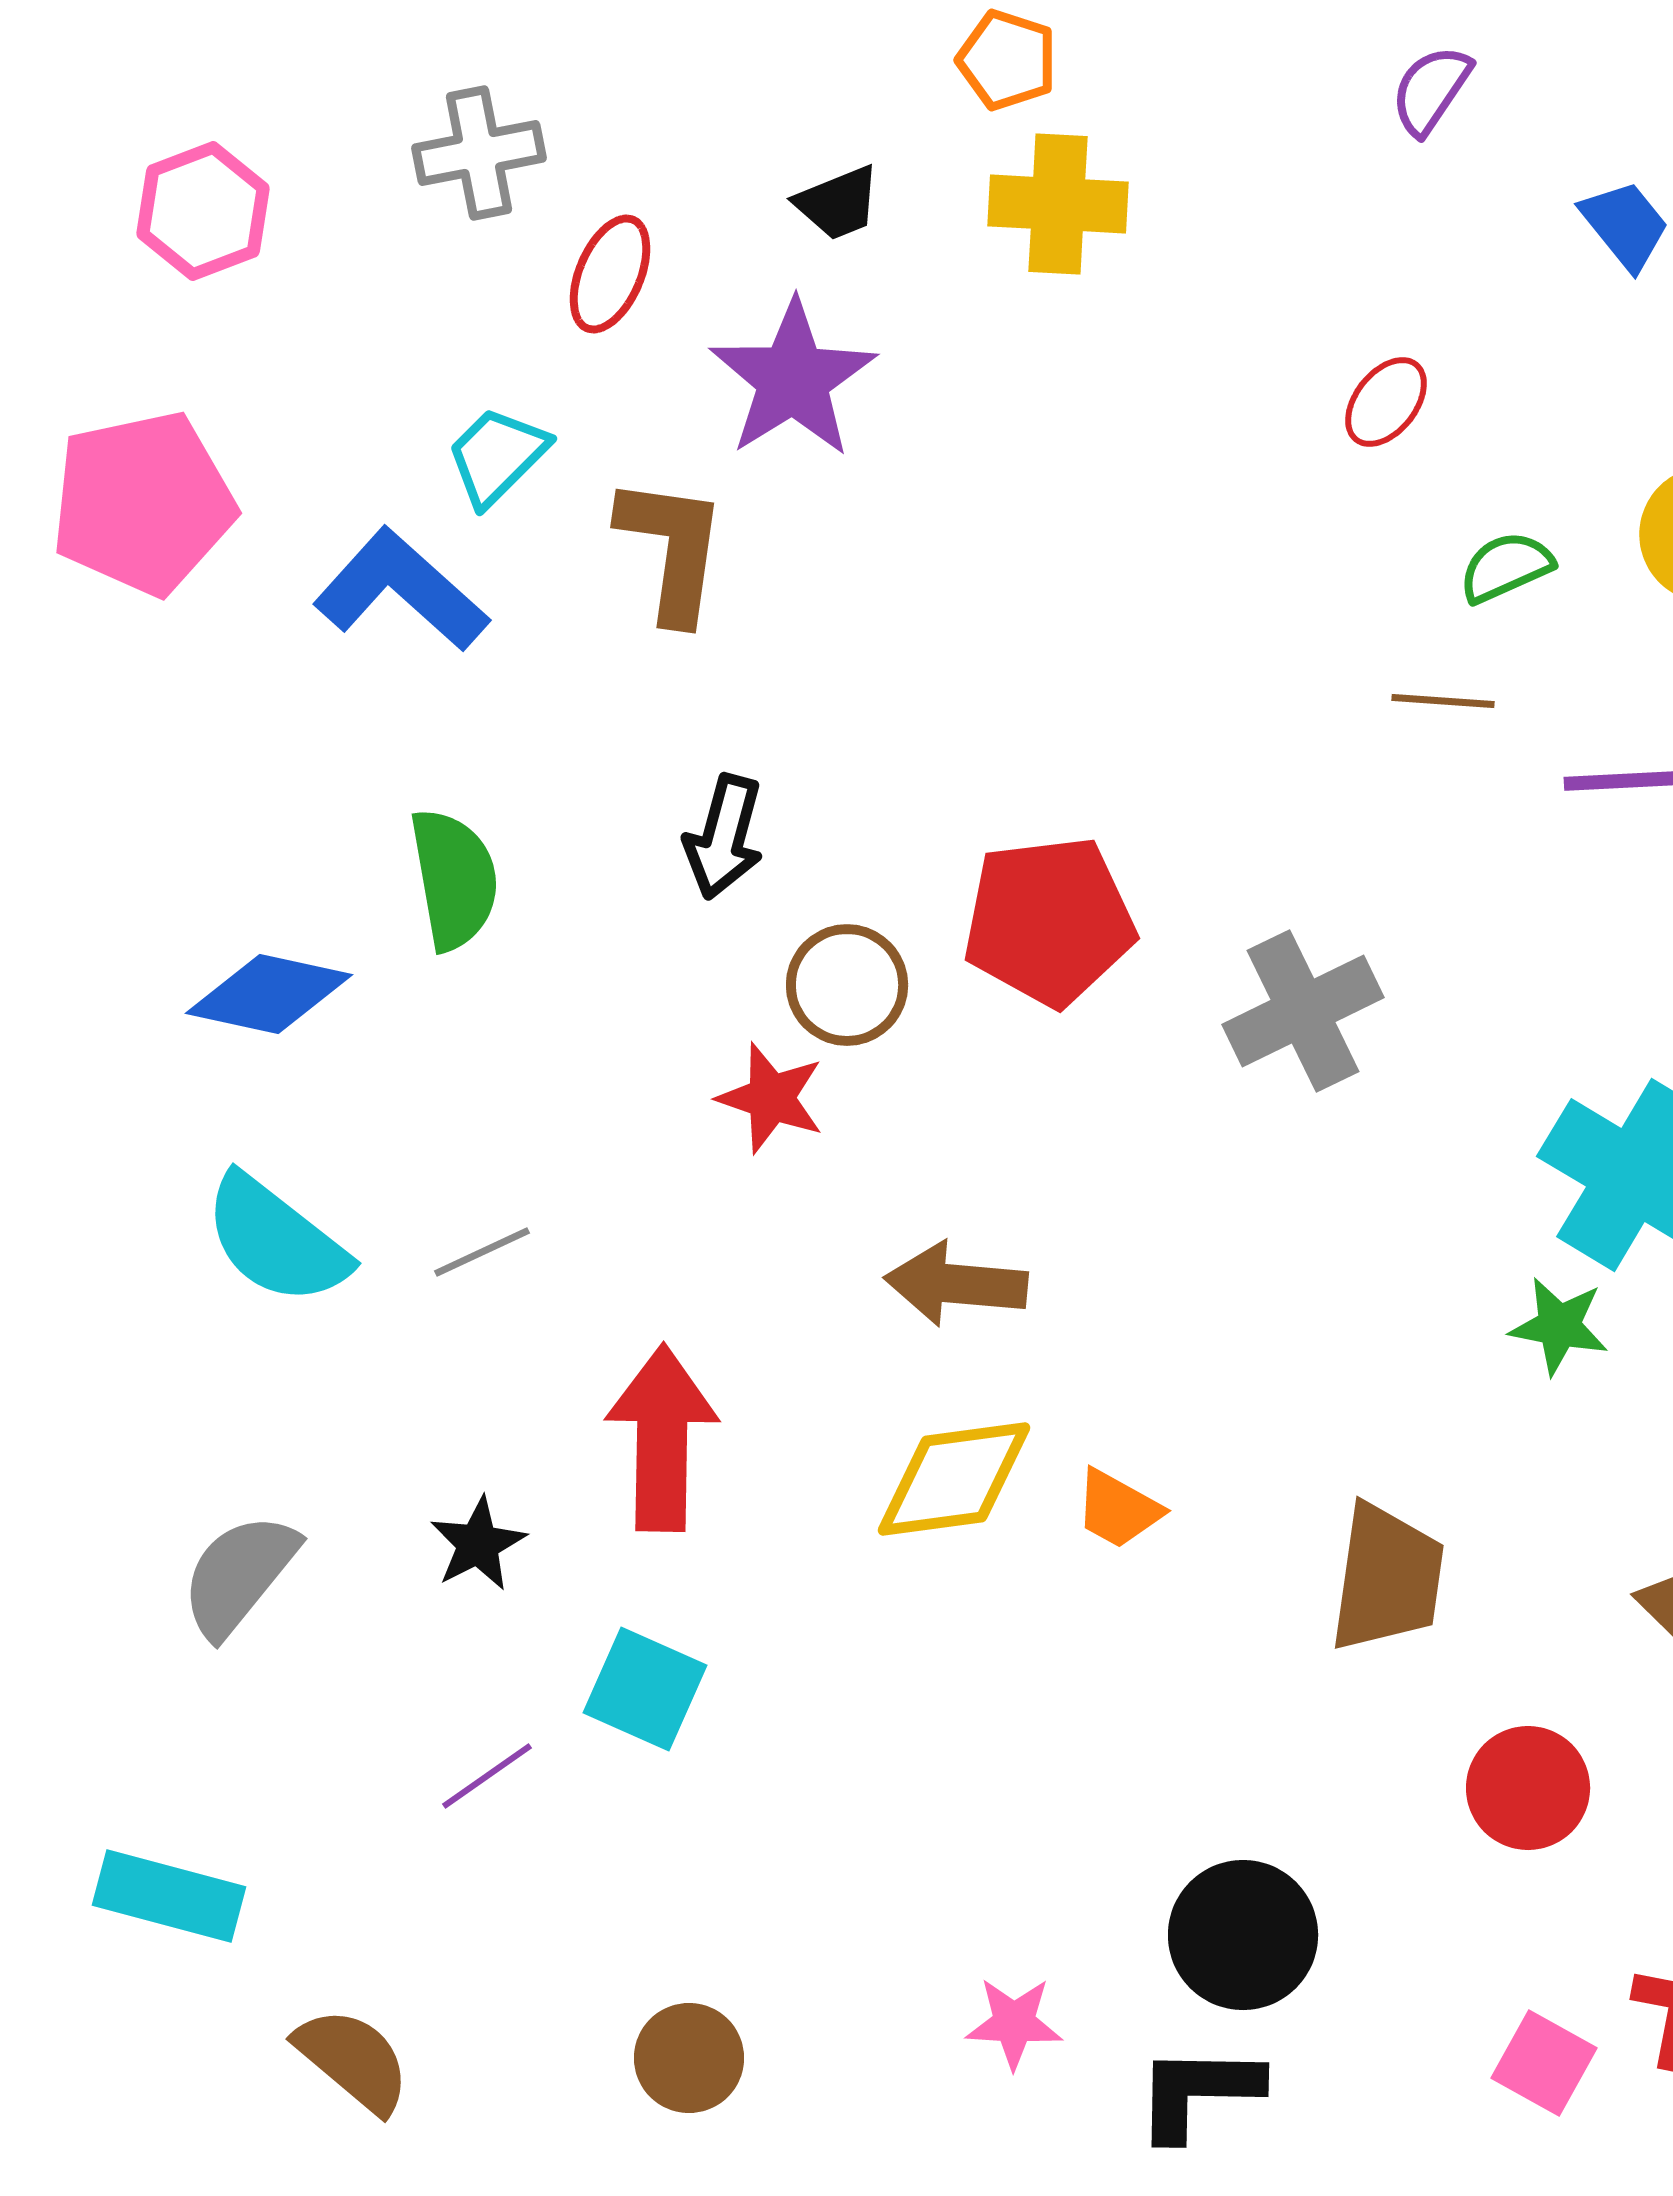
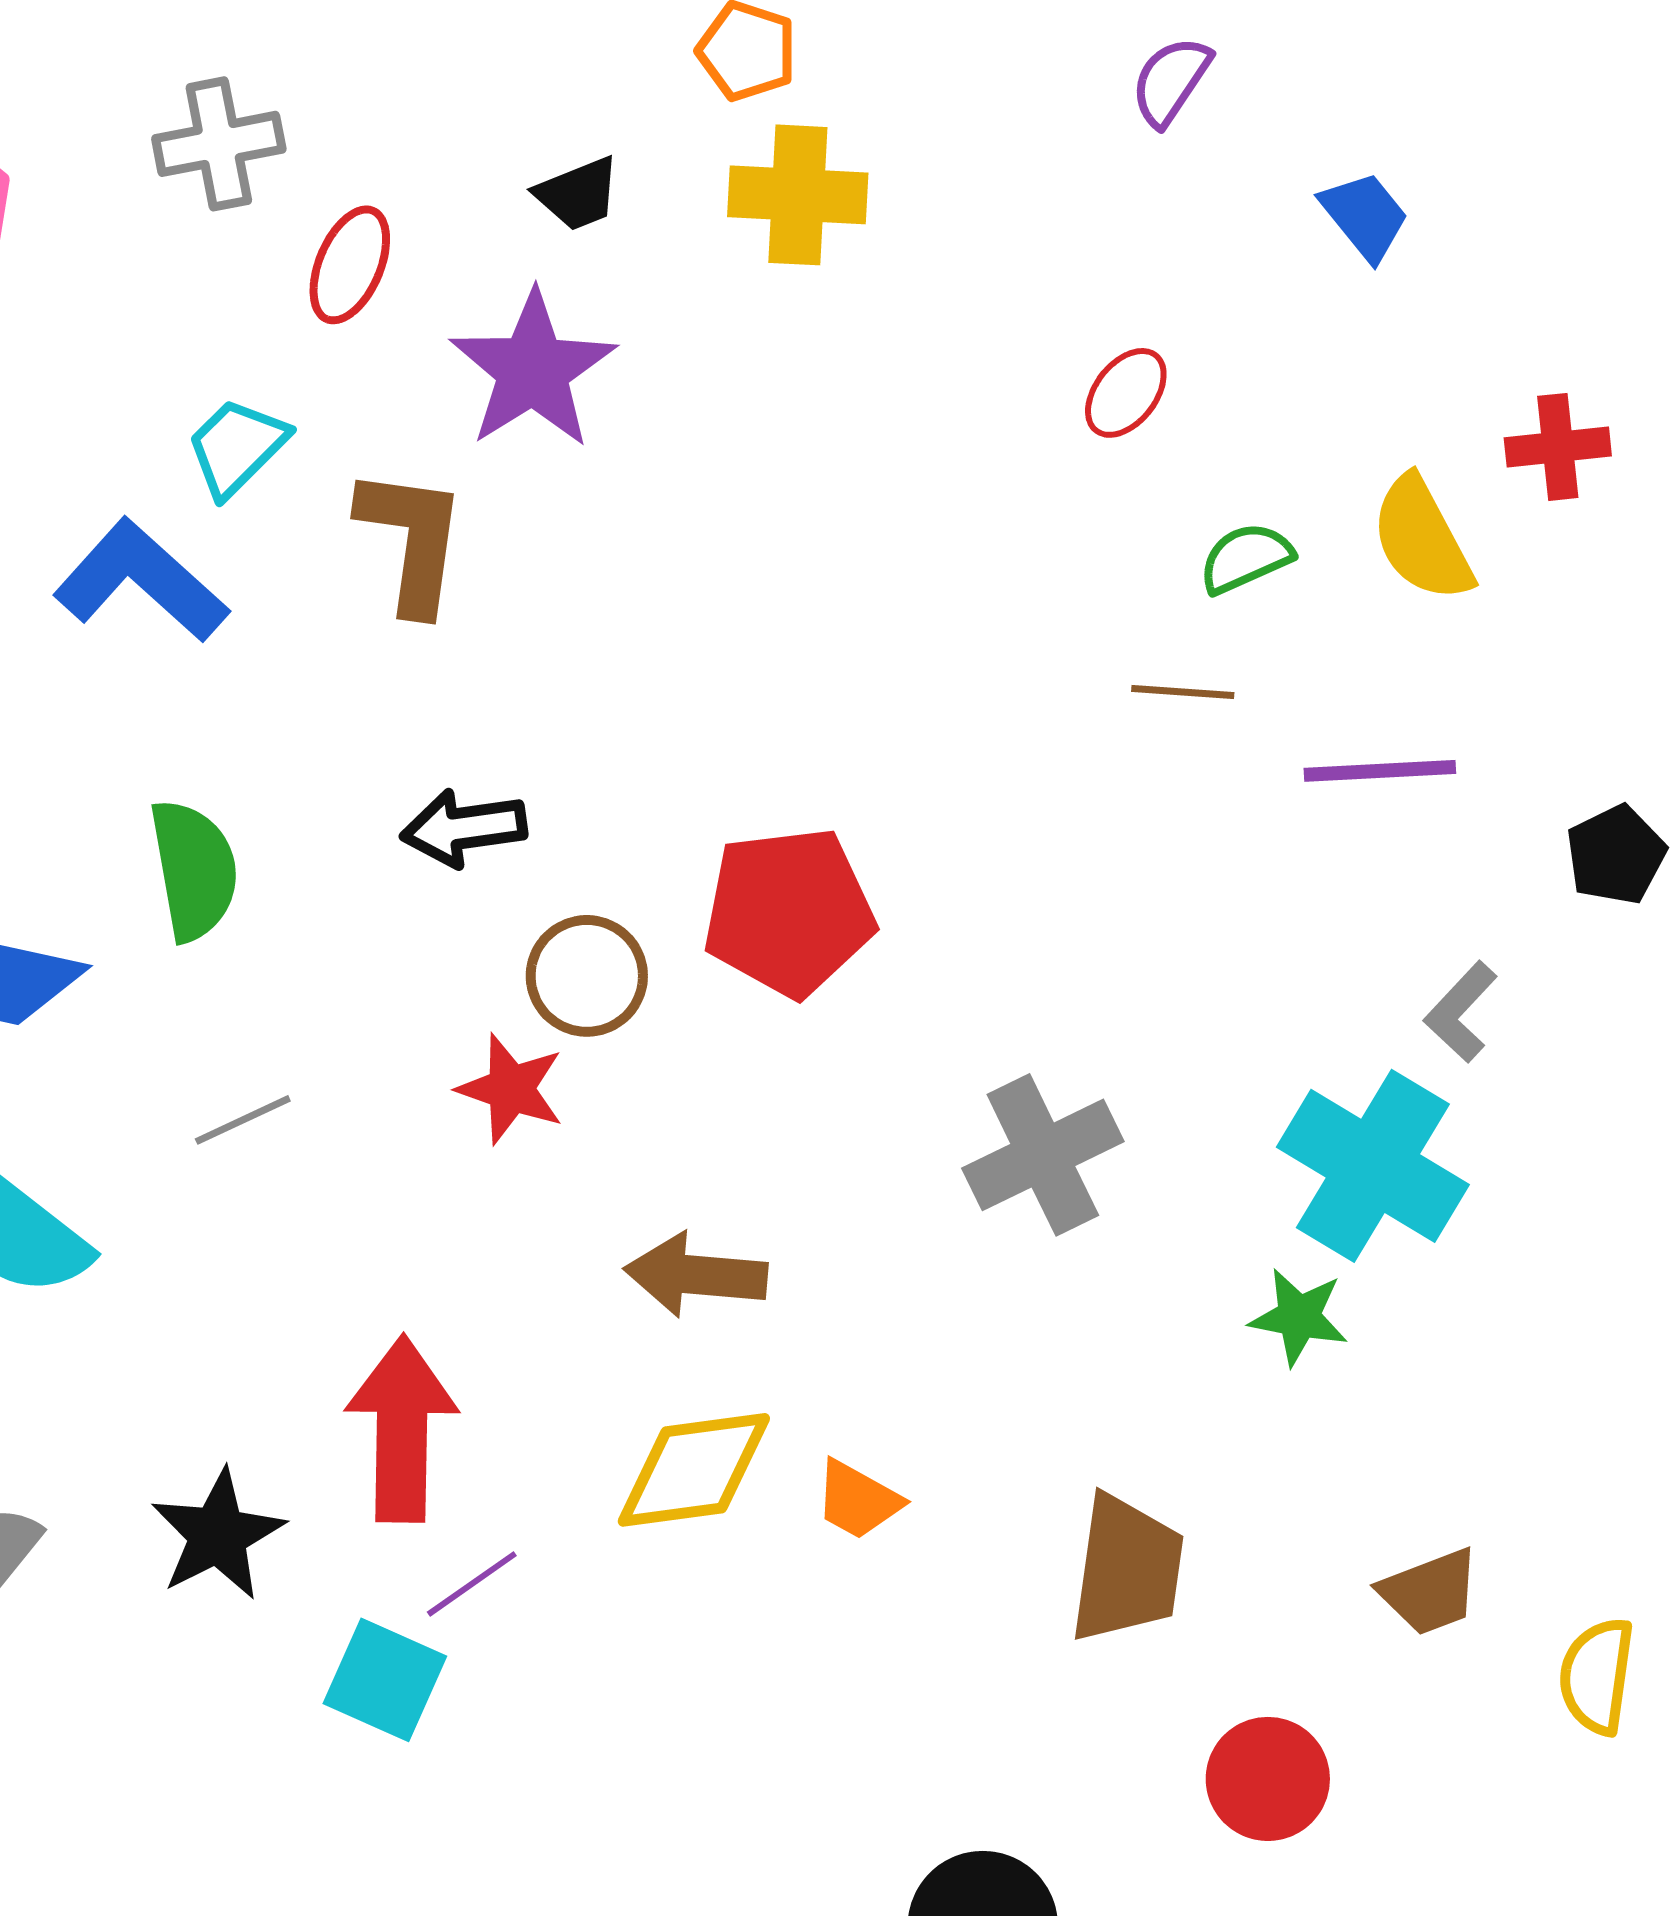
black arrow: (724, 837) -> (464, 828), turned 67
gray cross: (1303, 1011) -> (1043, 1155), moved
gray line: (482, 1252) -> (243, 1120), moved
black star: (478, 1544) -> (218, 1535), size x1.4
purple line: (487, 1776) -> (472, 1584), moved

